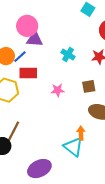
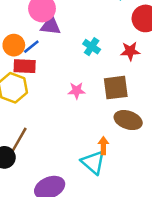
red rectangle: (28, 73) -> (25, 66), moved
brown square: (89, 86) -> (116, 88), size x1.5

